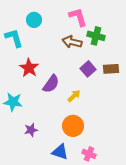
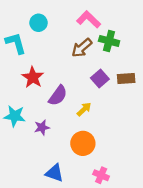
pink L-shape: (78, 17) -> (89, 19), turned -30
brown arrow: (72, 42) -> (82, 48), turned -54
purple star: (31, 130) -> (42, 127), moved
blue triangle: (60, 152) -> (54, 173), moved

